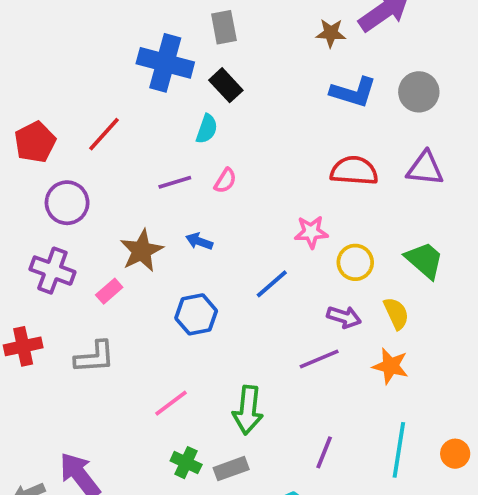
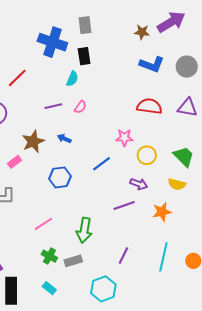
black rectangle: (226, 85) -> (84, 56), turned 30
yellow semicircle: (396, 313) -> (177, 184), moved, turned 126
orange star: (390, 366) -> (162, 212), turned -30

